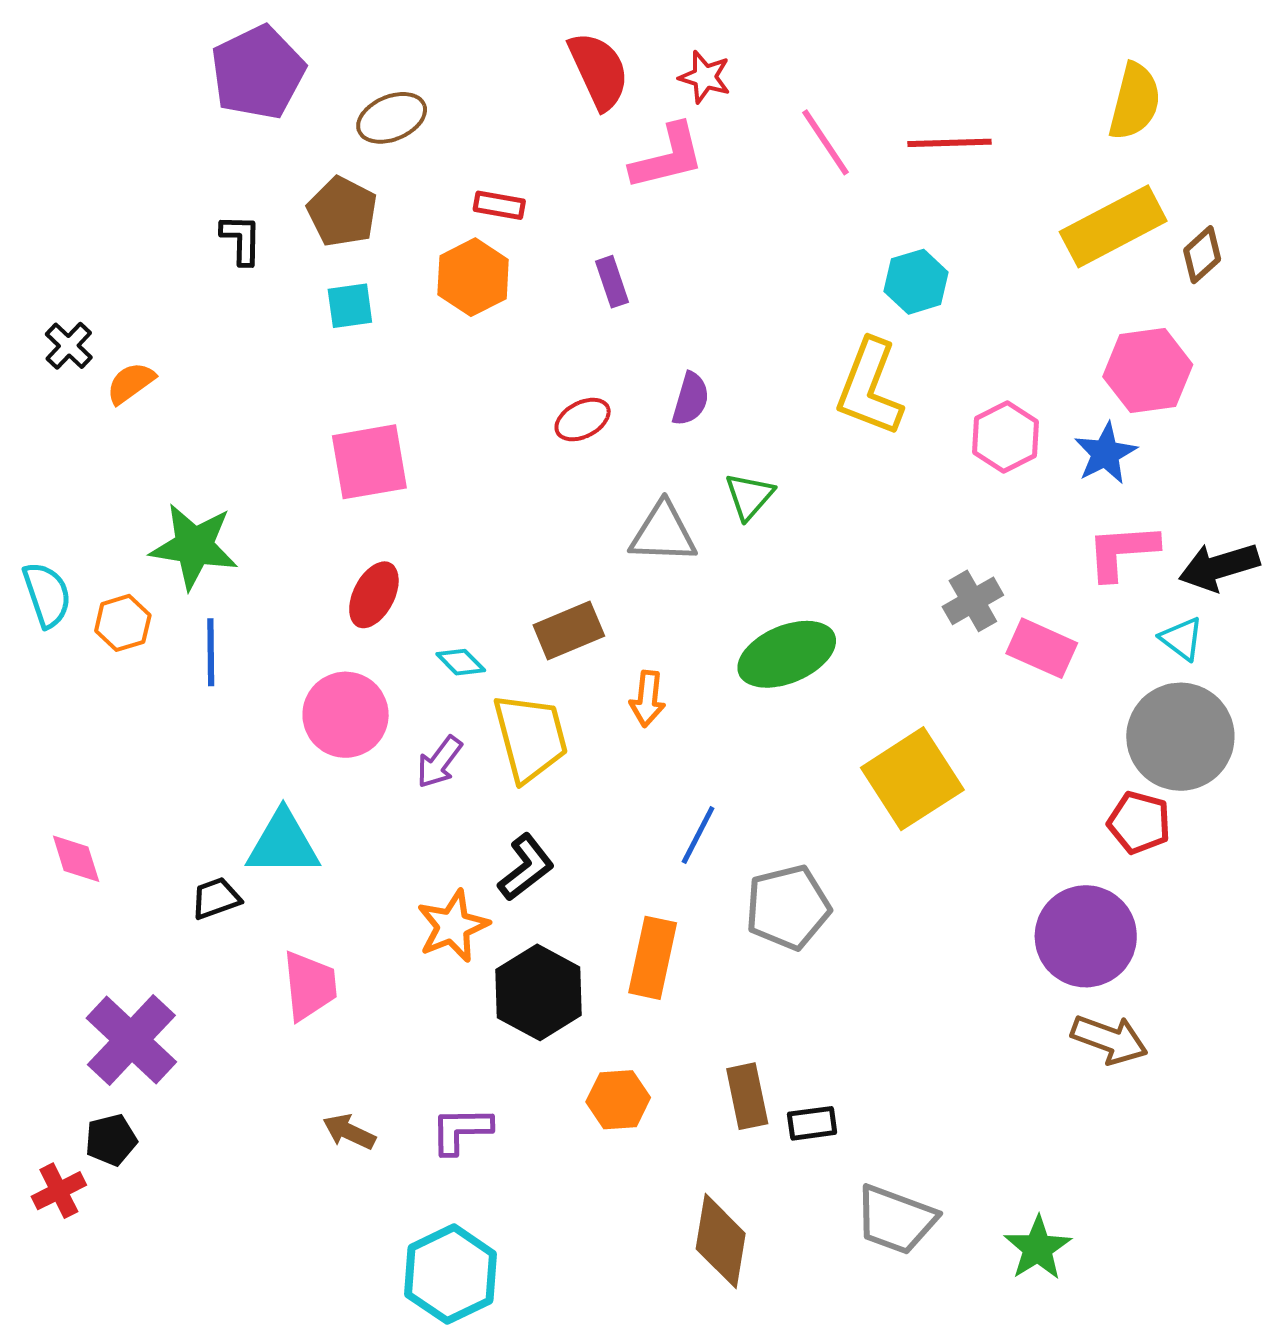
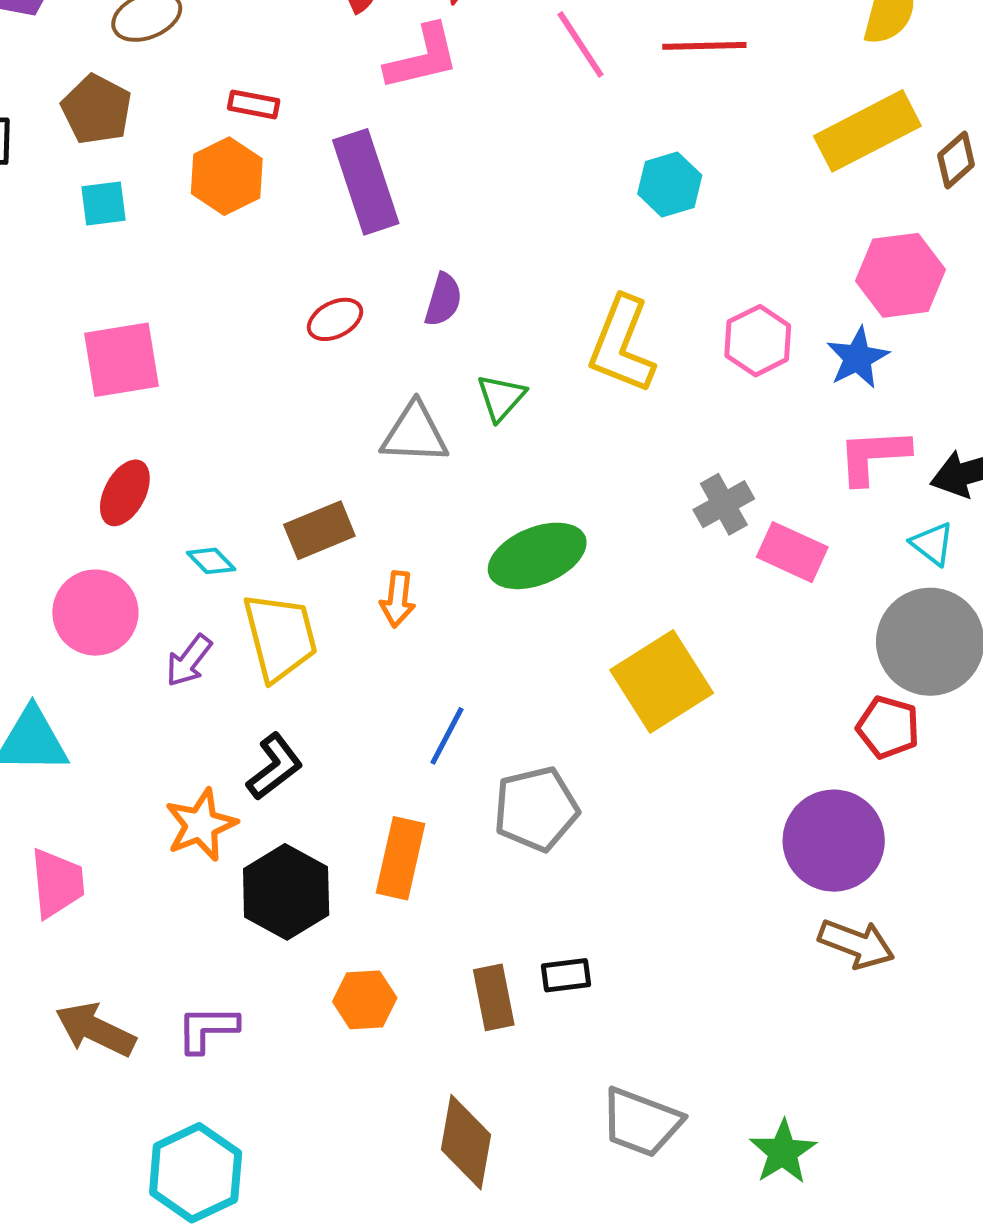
purple rectangle: (612, 282) -> (366, 182), size x2.0
yellow L-shape: (870, 388) -> (622, 345), moved
black rectangle: (812, 1123) -> (566, 975), moved
brown arrow: (349, 1132) -> (95, 1030), size x1.5

